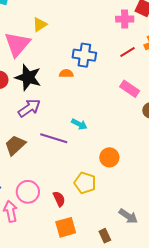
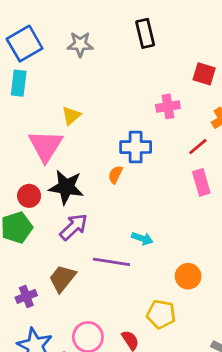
pink cross: (125, 19) -> (168, 106), moved
red line: (127, 52) -> (198, 147), moved
orange semicircle: (66, 73) -> (115, 175), turned -56
pink rectangle: (130, 89) -> (201, 182), turned 48

